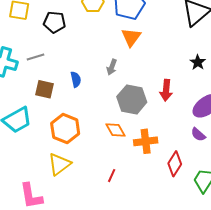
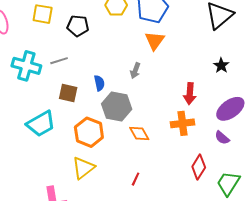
gray hexagon: (132, 99) -> (117, 107), moved
orange cross: (146, 141) -> (183, 123), moved

